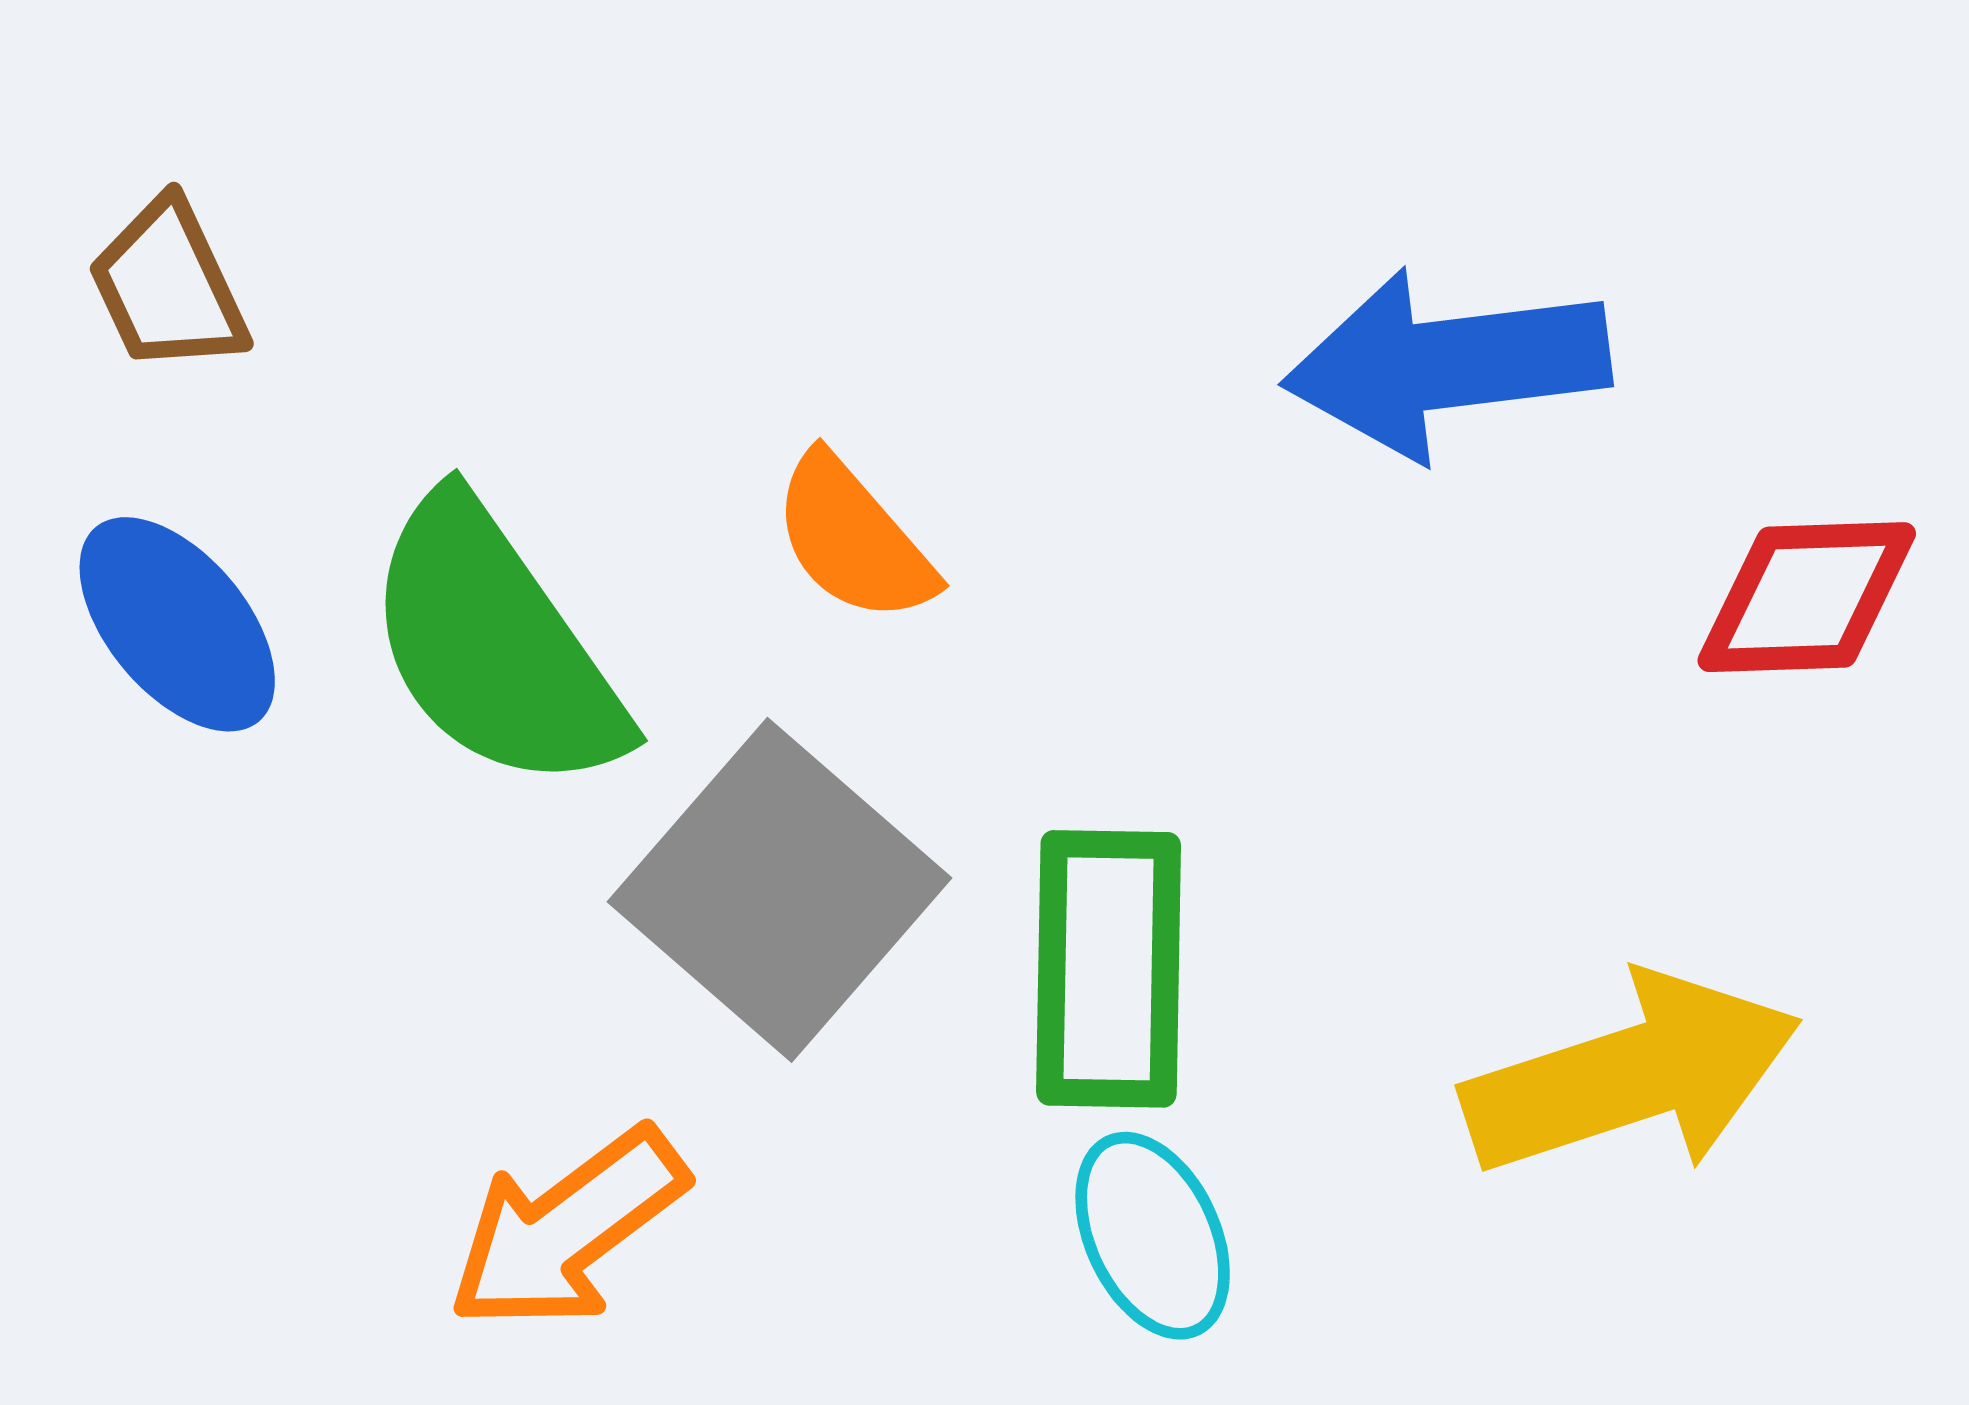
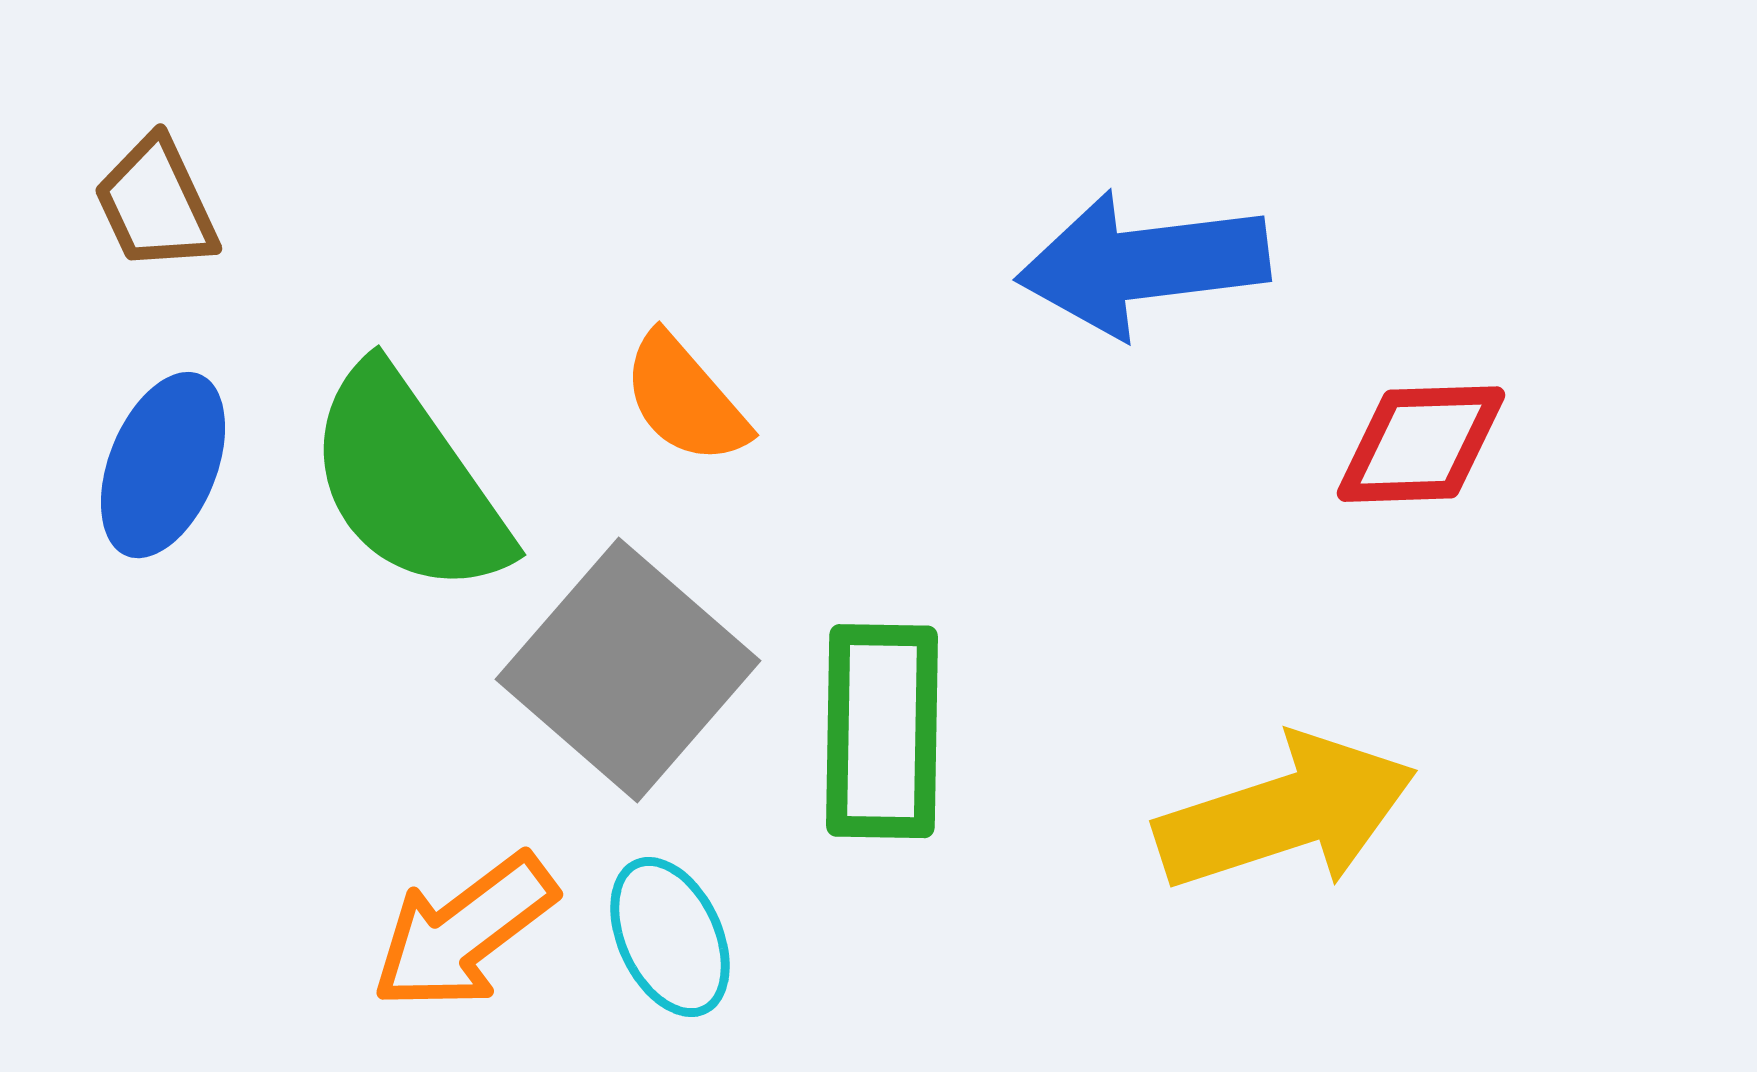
blue ellipse: (177, 624) -> (163, 465), turned 62
cyan ellipse: (1153, 1236) -> (670, 937), moved

